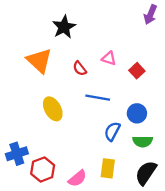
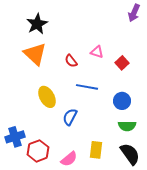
black star: (64, 27) -> (37, 24), moved
blue semicircle: (112, 131) -> (70, 117), moved
black semicircle: (146, 173) -> (130, 154), turned 110

